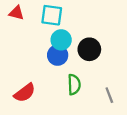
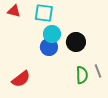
green semicircle: (74, 85) -> (82, 75), moved
gray line: (109, 95) -> (98, 71), moved

